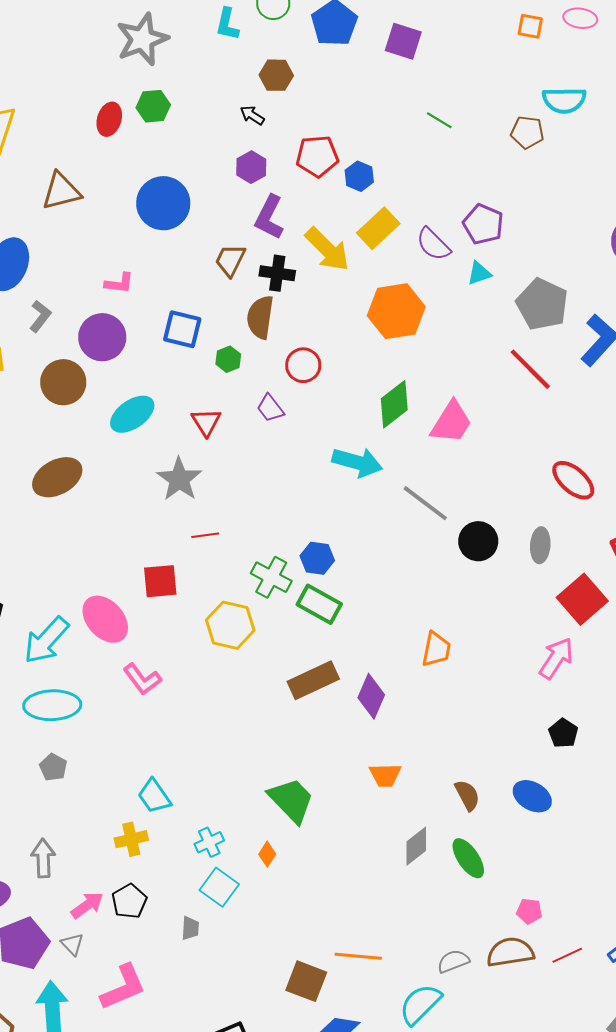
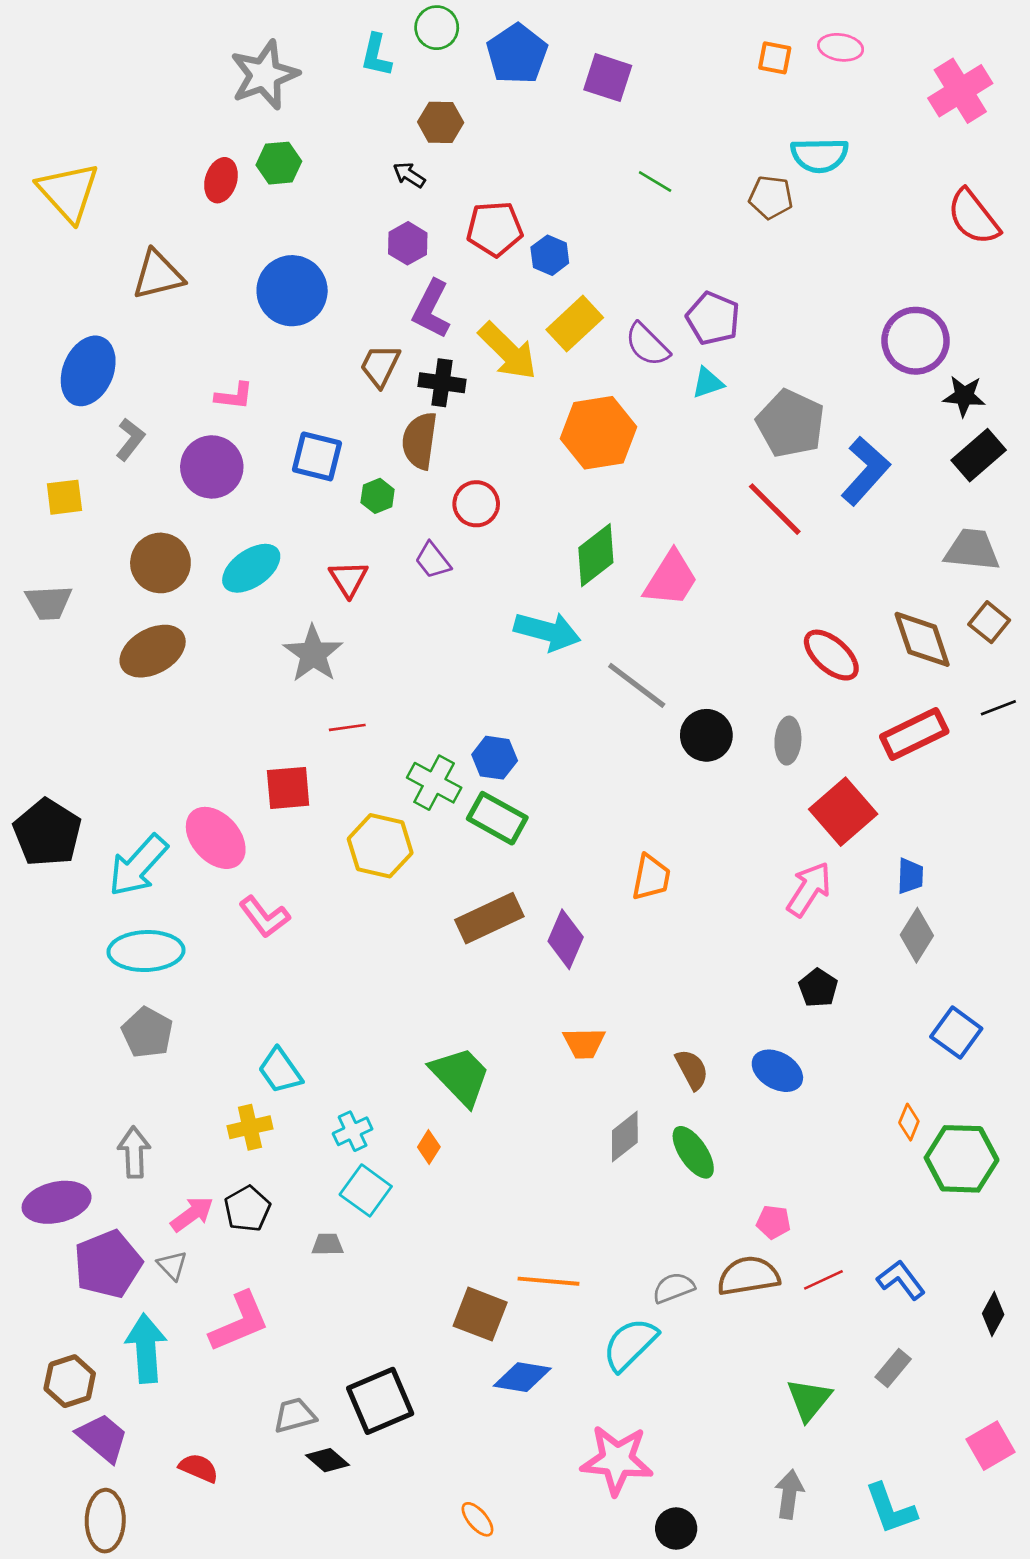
brown circle: (63, 382) -> (160, 563), moved
gray pentagon: (53, 767) -> (147, 1033), size x1.4
gray trapezoid: (190, 928) -> (328, 1244), turned -95

